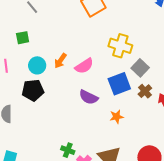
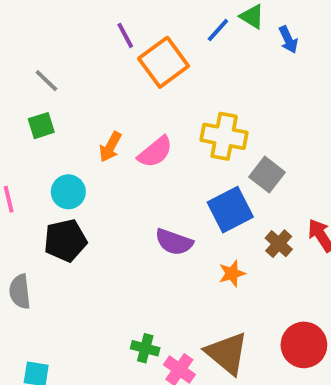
green square: (23, 38) -> (41, 126), moved
orange arrow: (60, 61) -> (110, 147), moved
pink semicircle: (84, 66) -> (155, 152), moved
brown cross: (145, 91) -> (279, 244), moved

